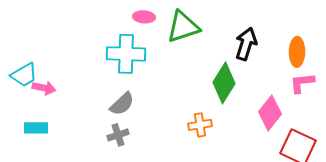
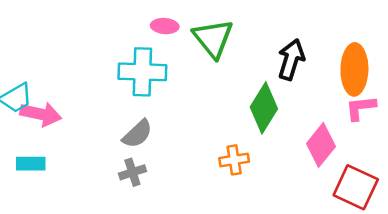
green triangle: (183, 27) -> (213, 38), turned -51
orange ellipse: (297, 52) -> (354, 69), size x1.4
pink arrow: (44, 88) -> (41, 114), size x1.4

